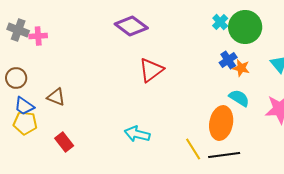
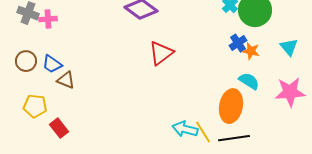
blue trapezoid: (24, 106) -> (52, 64), moved
cyan arrow: (137, 134) -> (185, 129), moved
red rectangle: (64, 142) -> (59, 128), moved

